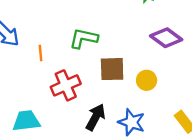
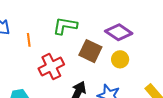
purple diamond: (166, 38) -> (119, 32), moved
brown square: (112, 69) -> (90, 51), turned 30

